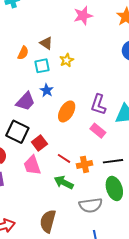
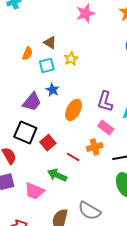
orange cross: (85, 164) -> (95, 147), moved
pink trapezoid: (32, 165) -> (34, 191), moved, turned -45
green arrow: (64, 183) -> (57, 175), moved
gray semicircle: (91, 205) -> (89, 211), moved, turned 40

